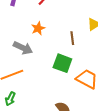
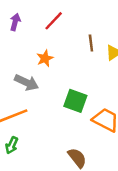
brown line: (72, 38) -> (91, 43), moved

